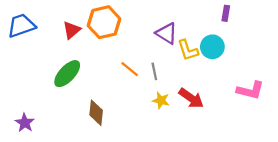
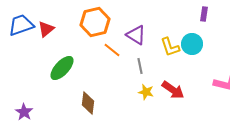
red triangle: (72, 30) -> (46, 29), moved
purple triangle: (167, 33) -> (136, 35), moved
orange line: (130, 69) -> (112, 50), moved

